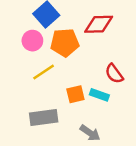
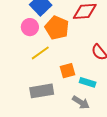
orange pentagon: (65, 43) -> (57, 28), turned 30
cyan rectangle: (99, 95) -> (88, 82), moved

